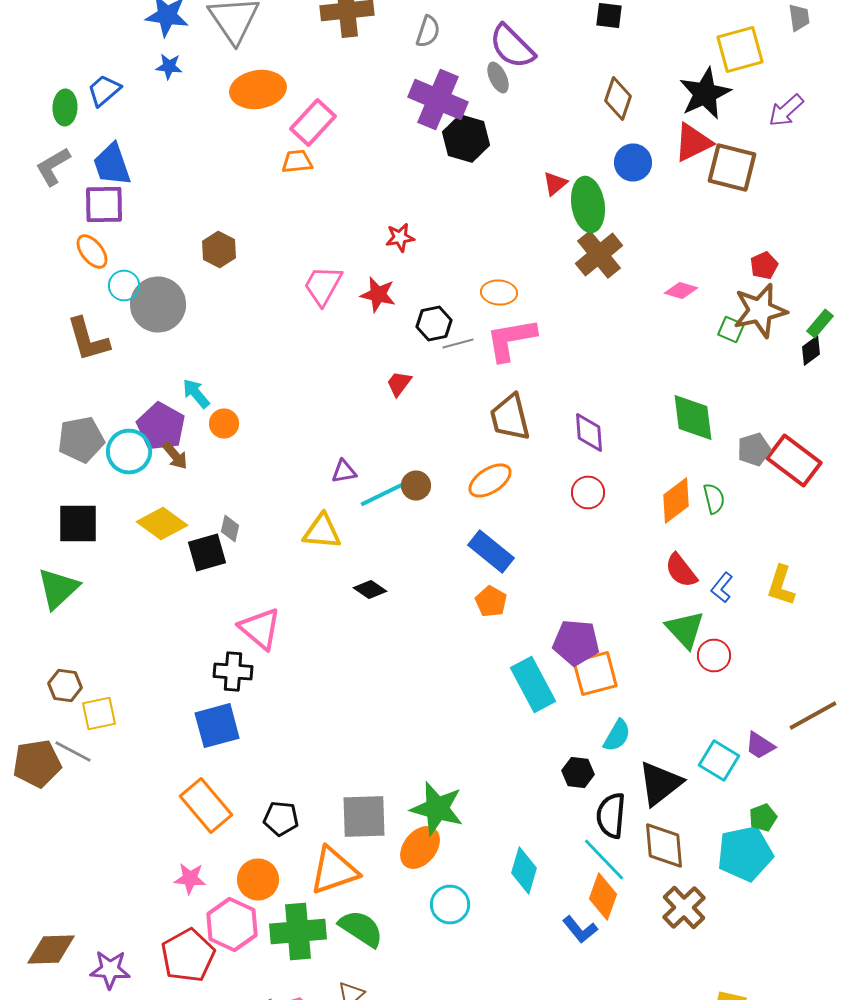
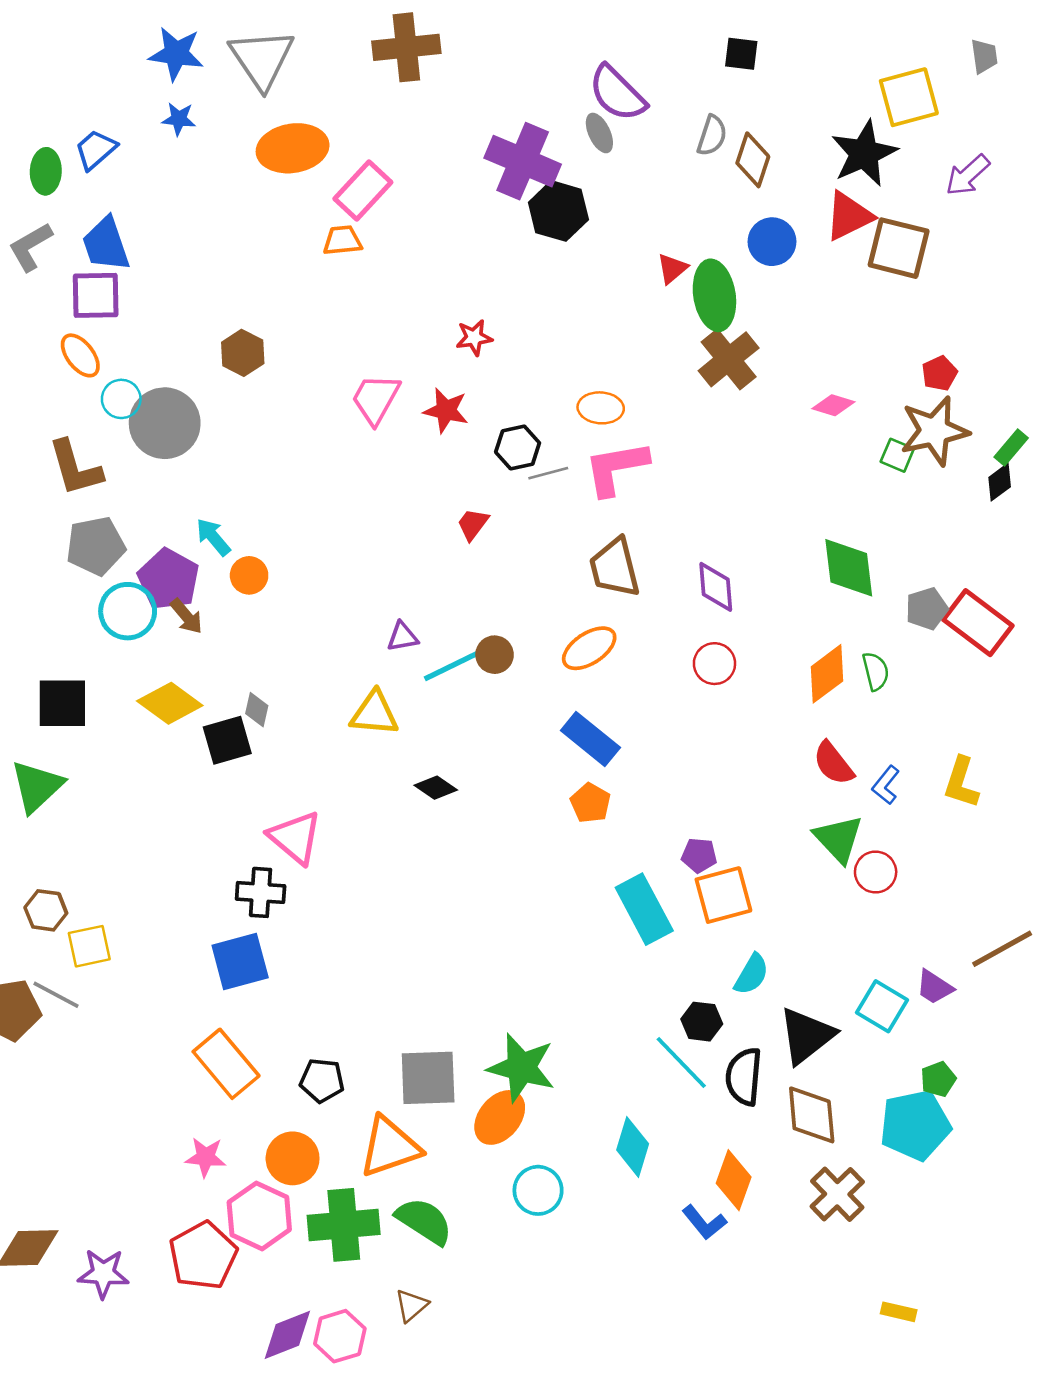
gray semicircle: (428, 32) -> (712, 136), moved
gray pentagon: (81, 440) -> (96, 546), moved
purple pentagon: (576, 642) -> (699, 855), size x0.6
cyan line: (604, 860) -> (681, 1063), moved

